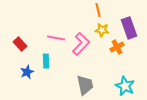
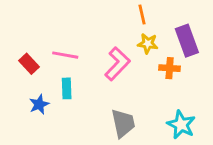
pink line: (56, 38) -> (65, 55), moved
orange cross: (117, 47) -> (170, 68), turned 32

